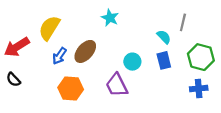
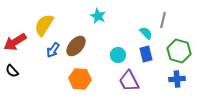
purple trapezoid: (117, 85) -> (129, 81), moved
orange hexagon: (71, 88) -> (80, 79), moved

